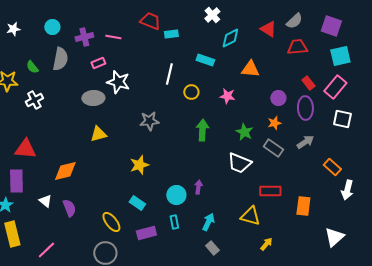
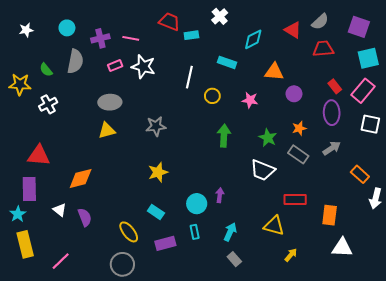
white cross: (212, 15) -> (220, 16), moved
white star: (118, 82) -> (143, 67), moved
purple circle: (278, 98) -> (294, 94), moved
gray star: (149, 121) -> (156, 126), moved
yellow triangle: (98, 134) -> (107, 130), moved
white triangle: (334, 237) -> (342, 248), moved, turned 45

